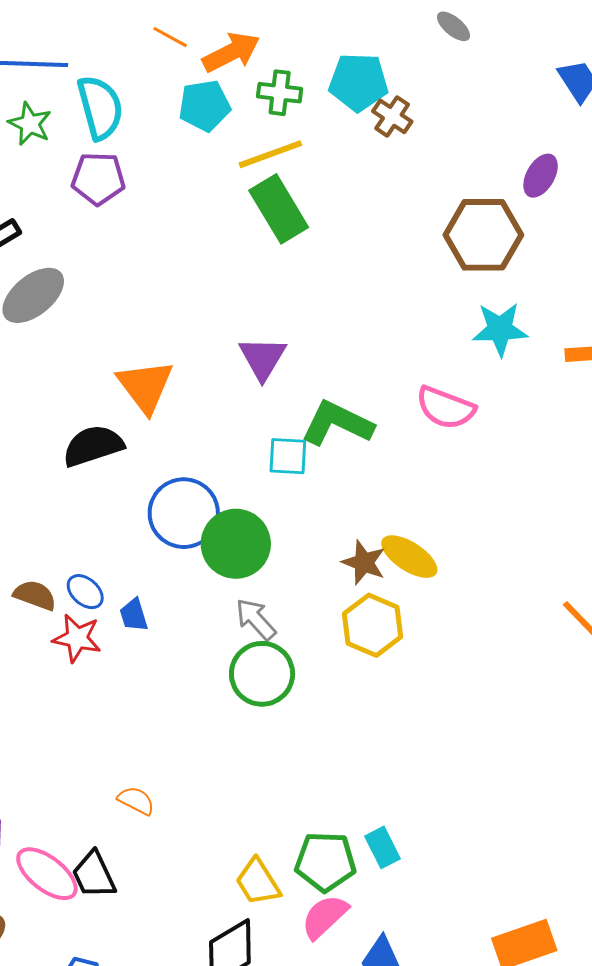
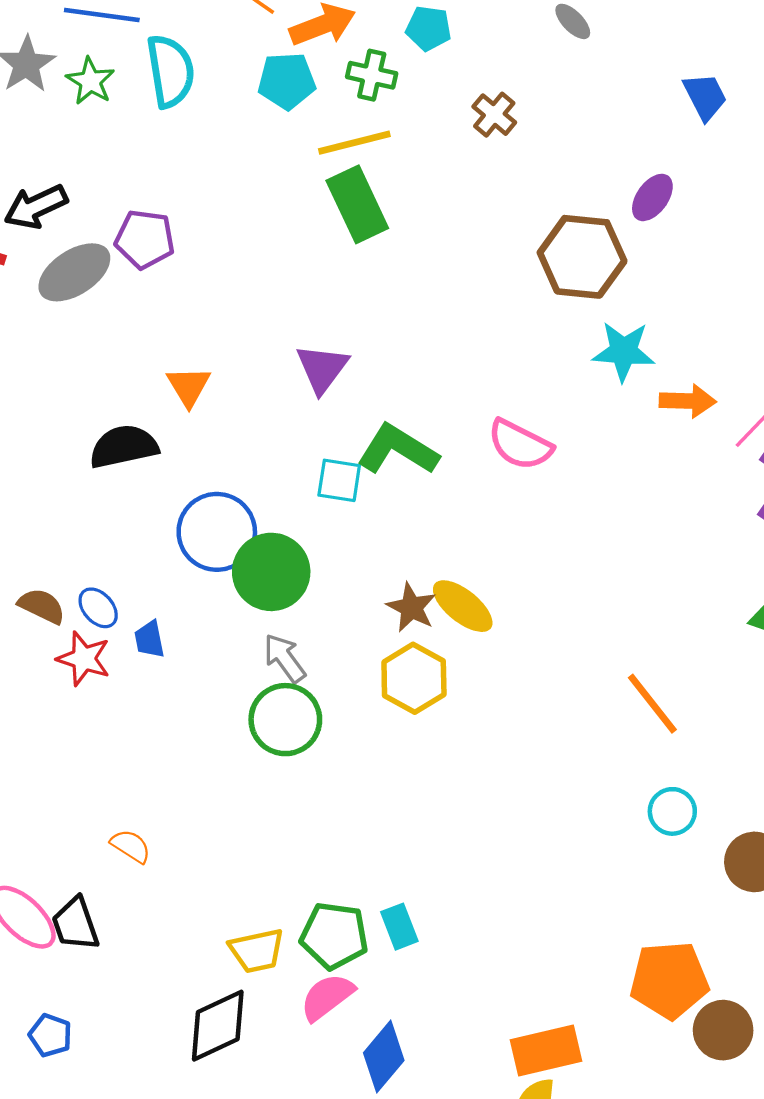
cyan pentagon: (358, 82) -> (429, 28), moved, size x0.7
purple pentagon: (98, 179) -> (145, 239), moved
cyan star: (500, 329) -> (624, 351), moved
orange triangle: (145, 386) -> (189, 386), size x0.7
yellow trapezoid: (258, 882) -> (257, 951), turned -76

